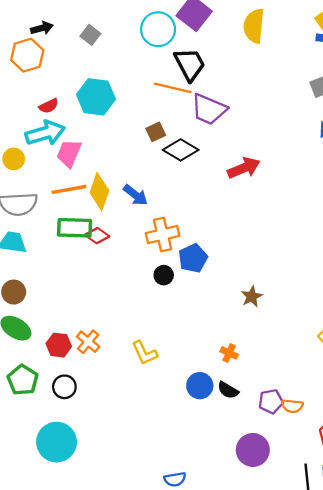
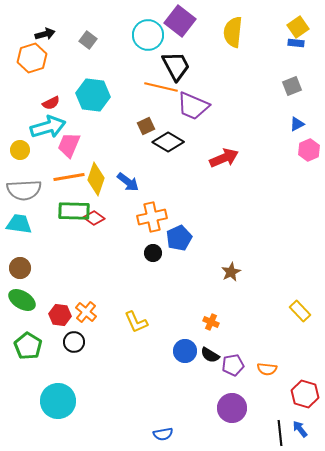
black circle: (64, 387) -> (74, 342), moved
purple pentagon: (271, 401) -> (233, 365), moved

